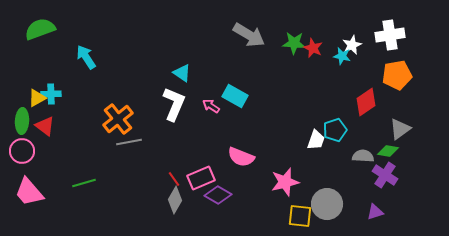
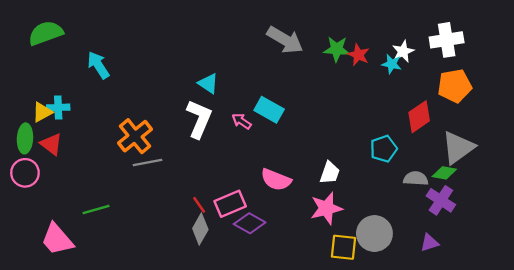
gray triangle: (400, 129) -> (458, 148), size x1.4
white trapezoid: (316, 140) -> (330, 173), moved
pink trapezoid: (29, 192) -> (57, 239), moved

